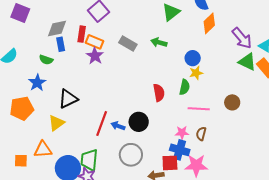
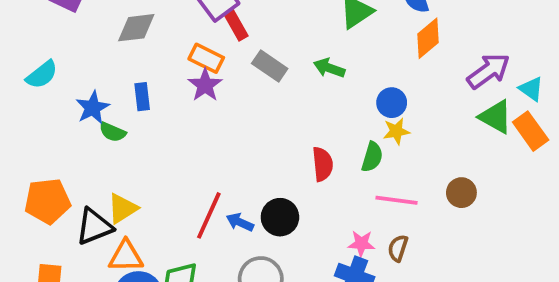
red rectangle: (82, 34) -> (236, 25), moved, turned -42
purple arrow: (242, 38) -> (488, 71), turned -90
blue rectangle: (61, 44) -> (142, 97), moved
green semicircle: (46, 60) -> (113, 132), moved
blue star: (37, 83) -> (93, 108), moved
black triangle: (68, 99) -> (94, 227), moved
orange pentagon: (22, 108) -> (47, 201), moved
orange triangle: (43, 149) -> (126, 256), moved

